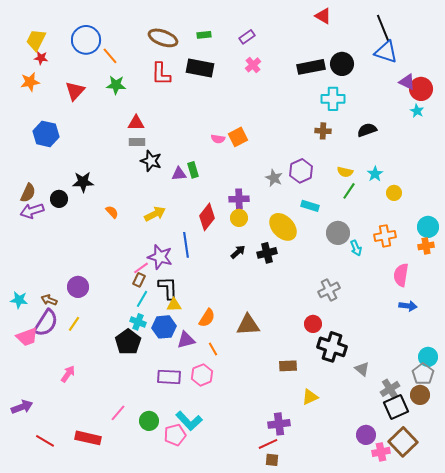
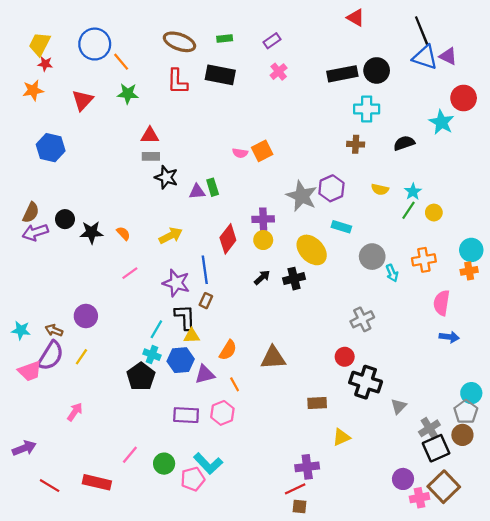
purple triangle: (407, 82) -> (448, 56), moved
cyan star: (417, 111) -> (442, 122), moved, size x1.6
gray star: (274, 178) -> (302, 196), size x1.6
black star: (83, 182) -> (91, 232), moved
green line: (349, 191) -> (409, 210), moved
pink line: (141, 268) -> (130, 273), moved
brown rectangle: (139, 280) -> (206, 301), moved
gray triangle: (362, 369) -> (399, 406), turned 35

